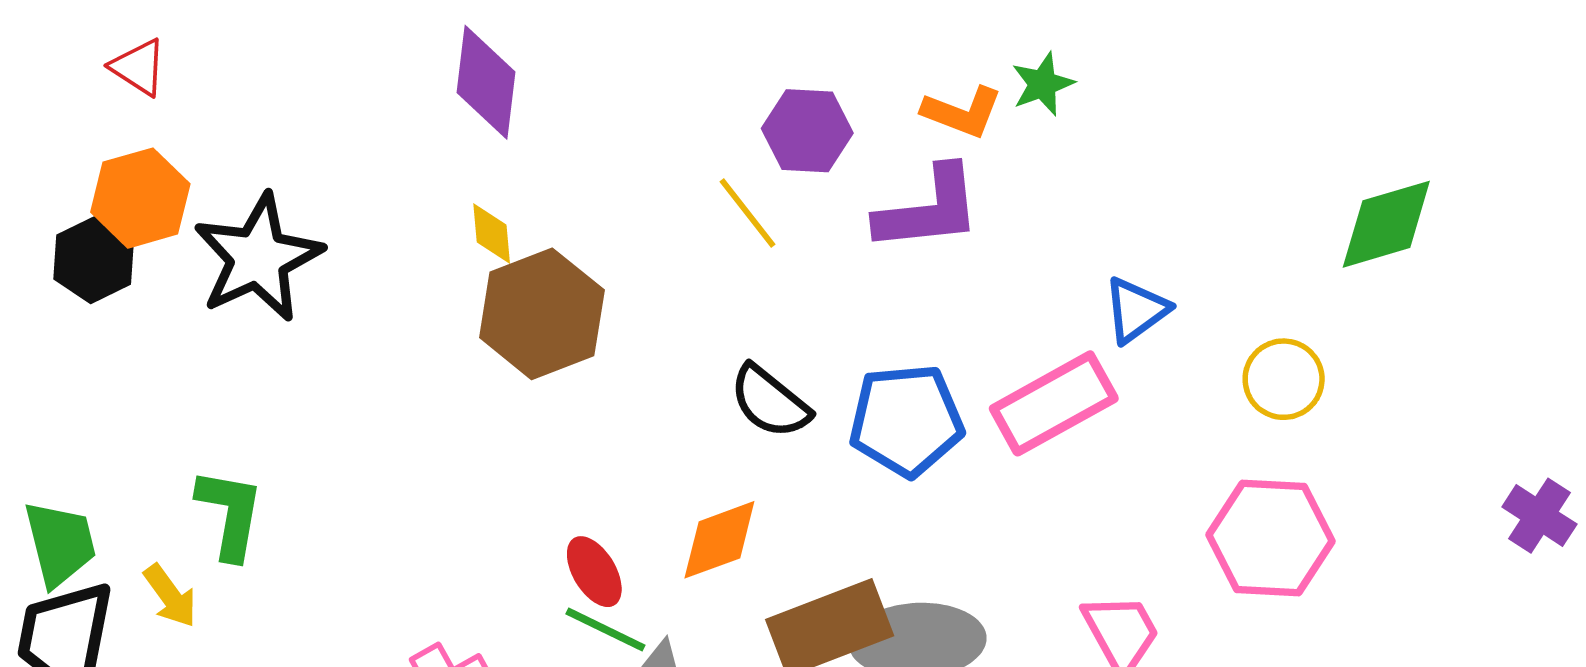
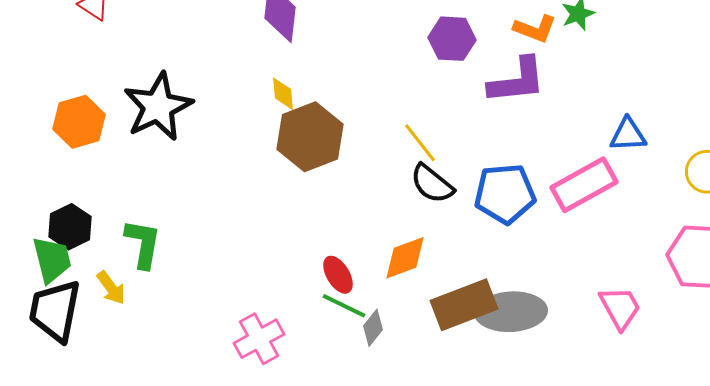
orange hexagon: (140, 198) -> (79, 122), moved
yellow line: (747, 213) -> (420, 143), moved
black hexagon: (94, 260) -> (70, 227), moved
blue triangle: (1136, 310) -> (628, 135), turned 33

